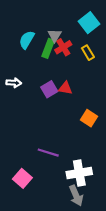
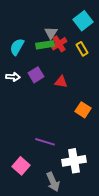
cyan semicircle: (27, 40) -> (17, 47), moved
green rectangle: (48, 48) -> (45, 45), turned 60
purple square: (49, 89) -> (36, 75), moved
gray arrow: (76, 196) -> (53, 182), moved

